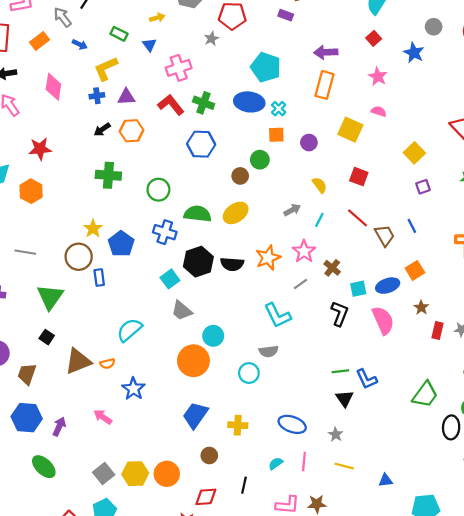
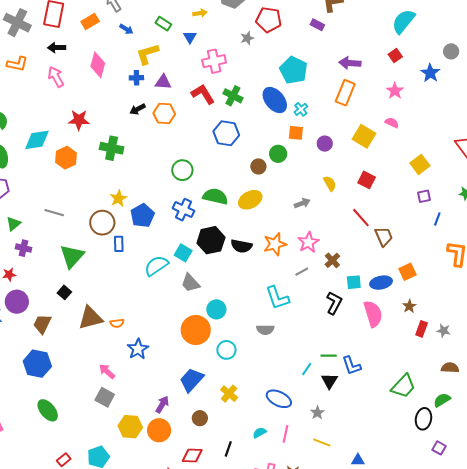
blue ellipse: (249, 102) -> (275, 100), turned 36
green cross: (108, 175) -> (112, 148), moved
cyan line: (319, 220) -> (307, 369), moved
blue line: (412, 226) -> (437, 219), moved, turned 40
cyan square: (170, 279) -> (183, 253), turned -30
cyan semicircle: (129, 330) -> (156, 266), moved
cyan circle: (249, 373) -> (226, 350), moved
yellow cross: (238, 425) -> (229, 394), turned 30
purple arrow: (59, 426) -> (162, 404), moved
gray square: (104, 473) -> (105, 397), moved, turned -30

